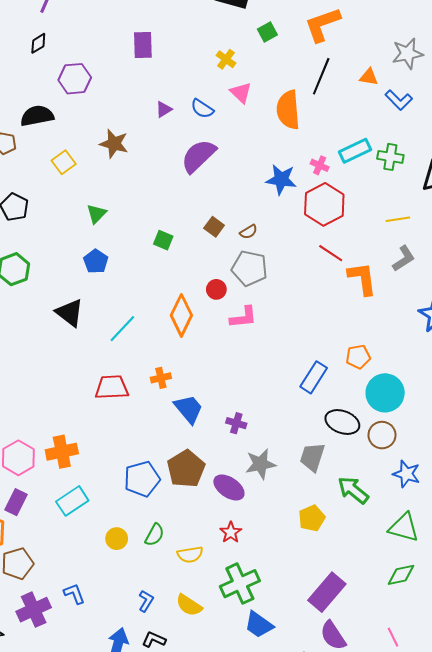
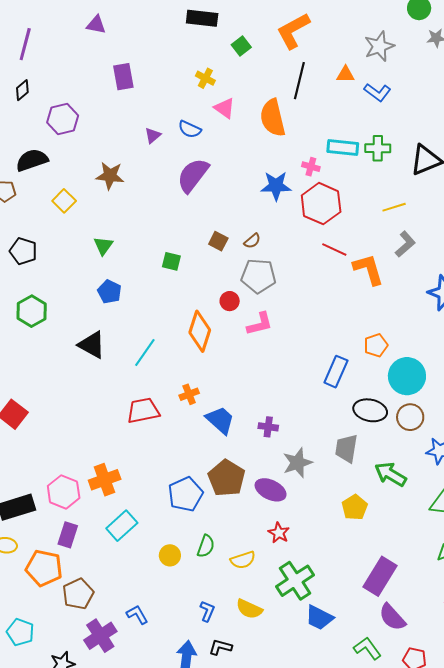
cyan rectangle: (355, 151) -> (343, 147), turned 40

